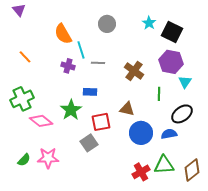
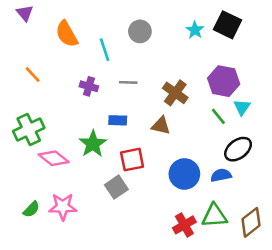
black square: (172, 32) -> (228, 25), moved
orange semicircle: (63, 34) -> (67, 34), moved
cyan line: (81, 50) -> (105, 50), moved
green line: (159, 94) -> (218, 116), moved, turned -40
brown triangle: (127, 109) -> (161, 126), moved

